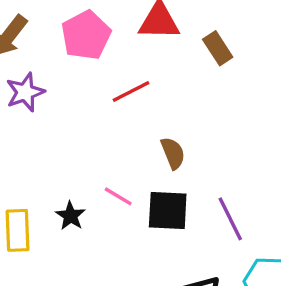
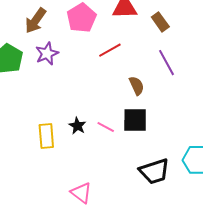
pink line: (118, 196) -> (106, 127), moved
purple line: (230, 219) -> (166, 63), moved

